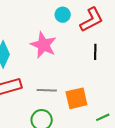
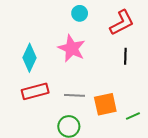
cyan circle: (63, 15) -> (80, 13), moved
green line: (103, 117) -> (133, 116), moved

